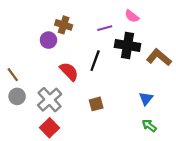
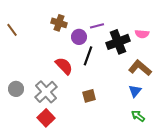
pink semicircle: (132, 16) -> (142, 34), moved, turned -32
purple circle: (48, 40) -> (79, 37), moved
black cross: (128, 45) -> (118, 42), turned -30
brown L-shape: (159, 57) -> (140, 68), moved
brown line: (13, 75) -> (12, 30), moved

